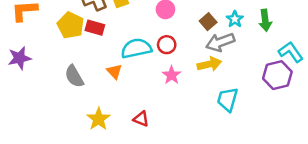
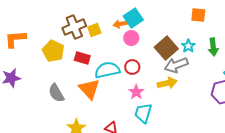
brown square: (208, 22) -> (166, 48), size x1.6
red rectangle: (95, 28) -> (82, 58), moved
orange triangle: (114, 71) -> (89, 89), size x1.6
cyan trapezoid: (228, 99) -> (143, 113), moved

